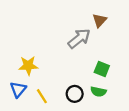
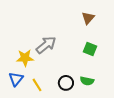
gray arrow: (79, 38) -> (46, 45), moved
green square: (102, 69) -> (90, 49), moved

